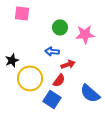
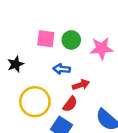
pink square: (22, 13) -> (46, 39), moved
black star: (12, 60) -> (16, 64), moved

